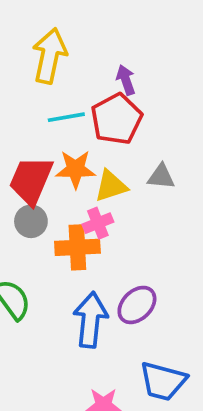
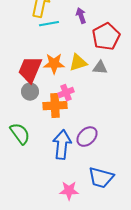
cyan line: (66, 117) -> (49, 24), moved
red pentagon: (116, 119) -> (106, 37), moved
yellow triangle: (111, 186) -> (78, 63), moved

